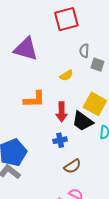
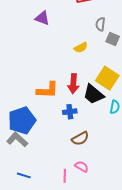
purple triangle: (26, 49) -> (42, 18), size x0.6
orange L-shape: (34, 99) -> (47, 90), moved

